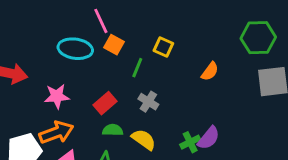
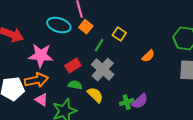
pink star: (57, 96) -> (41, 55), size x1.4
gray cross: (148, 102) -> (103, 70), size x1.6

